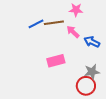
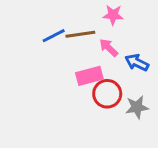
pink rectangle: (56, 61) -> (89, 76), moved
red circle: (86, 86) -> (107, 94), moved

